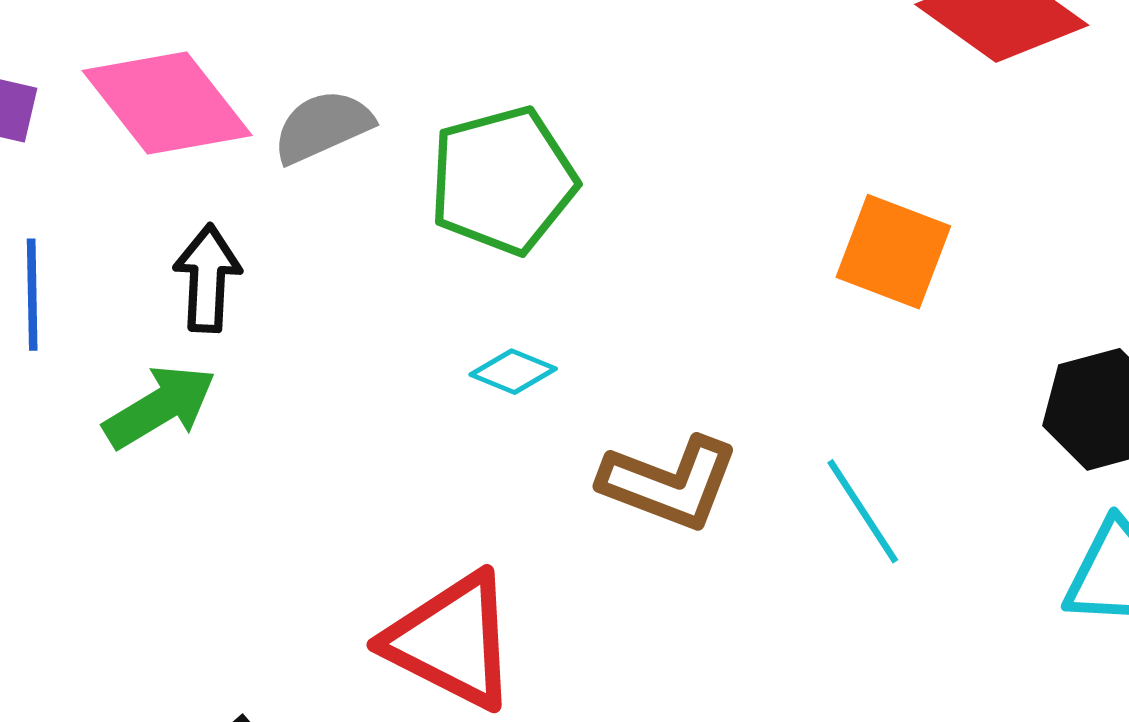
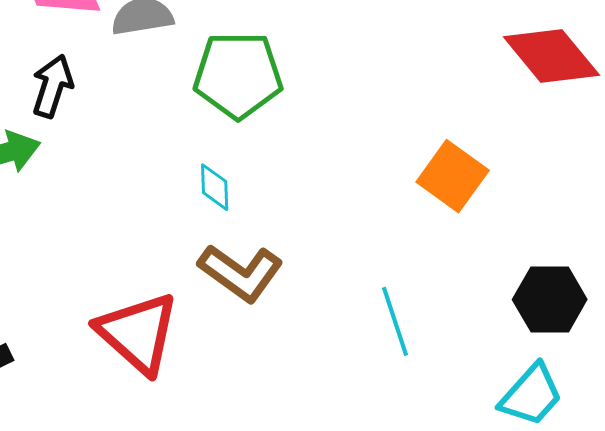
cyan diamond: (513, 372) -> (215, 187), turned 51
brown L-shape: (669, 483) -> (241, 273), moved

